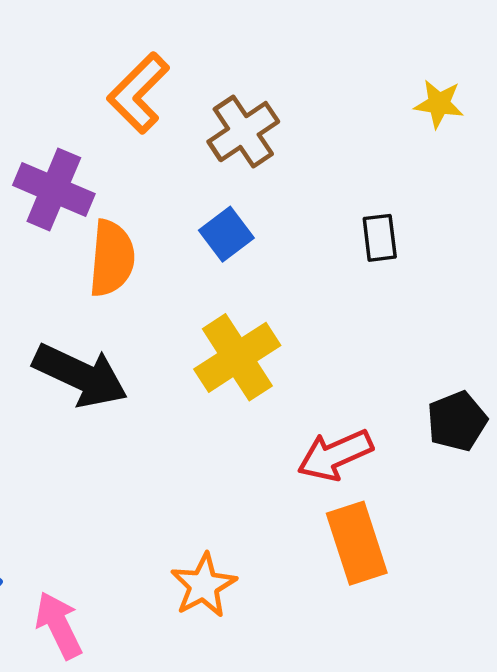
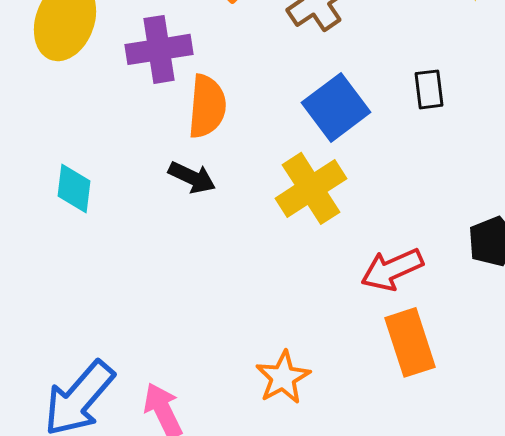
purple cross: (54, 189) -> (159, 49), turned -32
blue square: (226, 234) -> (336, 107), moved, size x1.5
black arrow: (80, 375) -> (192, 177), moved, size x0.6

